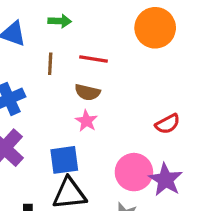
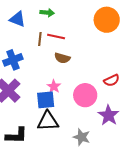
red line: (93, 59) -> (56, 36), moved
pink star: (86, 121) -> (54, 86), moved
pink circle: (134, 172) -> (85, 95), moved

